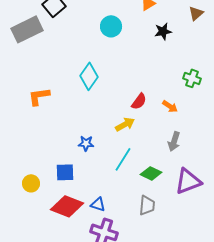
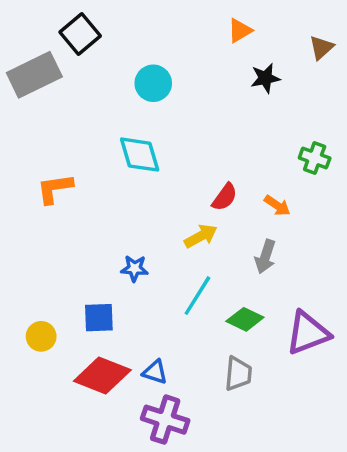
cyan circle: (111, 26) -> (153, 83), moved
cyan diamond: (89, 76) -> (140, 155), turned -52
gray arrow: (174, 141) -> (265, 257), moved

